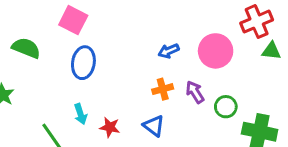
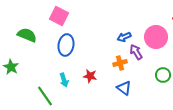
purple arrow: (195, 92) -> (136, 52), moved
blue triangle: (154, 126) -> (124, 88), moved
red star: (110, 127) -> (90, 76), moved

